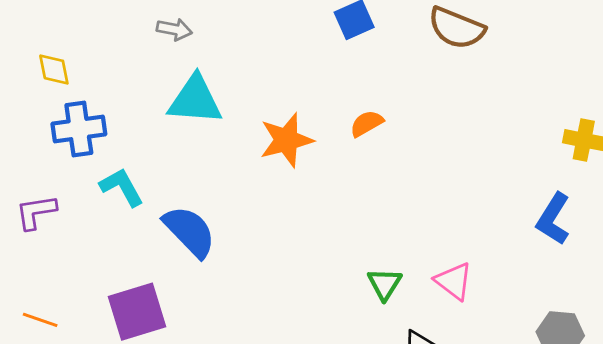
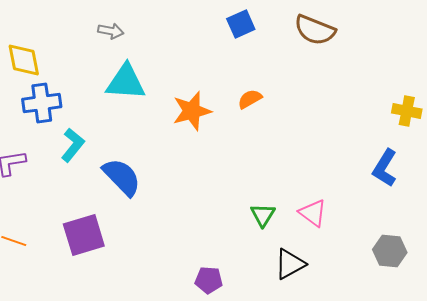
yellow diamond: (54, 70) -> (24, 60), size x1.4
cyan L-shape: (122, 187) -> (73, 145), turned 68

